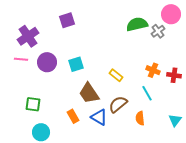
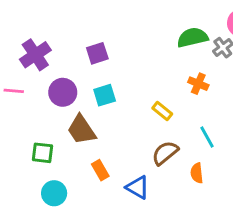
purple square: (67, 20) -> (97, 53), moved
pink line: (21, 59) -> (14, 91), moved
orange cross: (153, 70) -> (198, 84), moved
brown trapezoid: (89, 93) -> (81, 130), moved
blue triangle: (99, 117) -> (138, 187), moved

